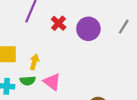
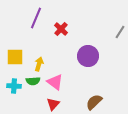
purple circle: (88, 29) -> (88, 56), moved

